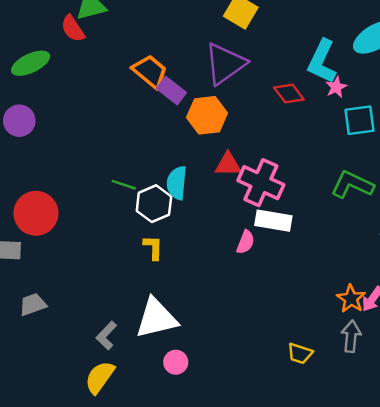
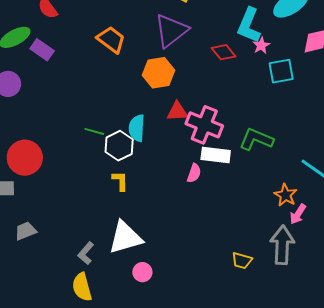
purple rectangle: (171, 91) -> (42, 50), moved
green L-shape: (352, 185) -> (256, 139), moved
orange star: (351, 299) -> (286, 195), moved
gray arrow: (351, 336) -> (282, 245), size x1.5
yellow semicircle: (100, 377) -> (82, 287), turned -48

